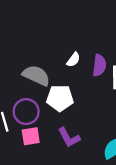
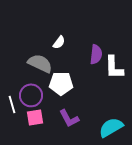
white semicircle: (73, 60) -> (59, 42), moved

